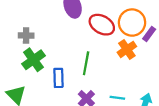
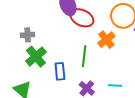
red ellipse: (102, 25) -> (82, 18), moved
orange cross: (127, 49) -> (106, 40), moved

